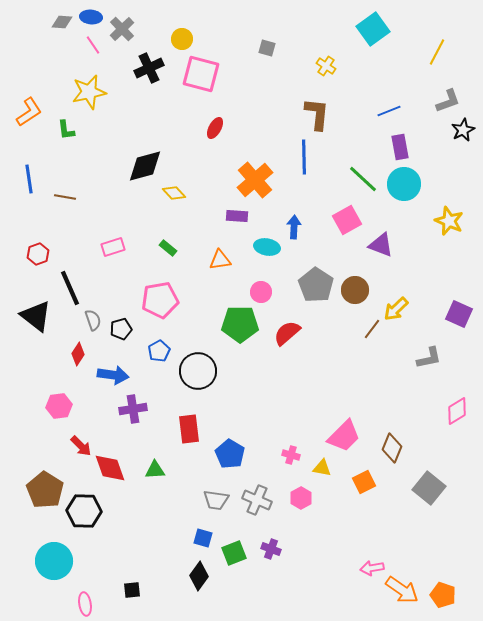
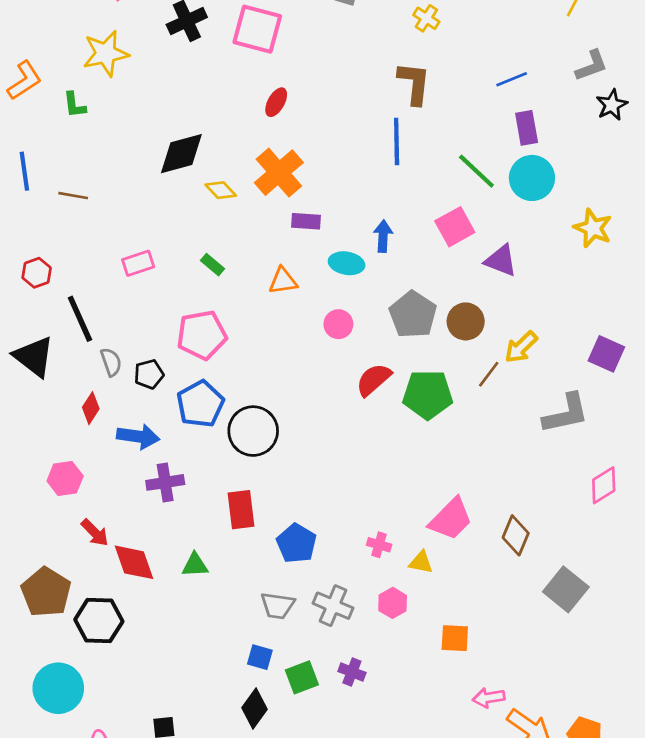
orange cross: (255, 180) -> (279, 173), moved
green pentagon: (240, 324) -> (428, 395), moved
blue pentagon: (159, 351) -> (200, 404), size x1.6
gray L-shape: (429, 358) -> (566, 413), size x1.4
orange square: (364, 482) -> (455, 638), moved, turned 30

